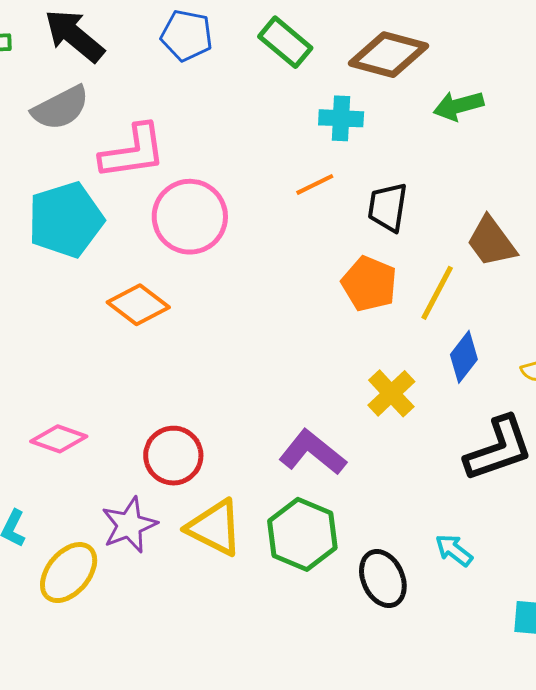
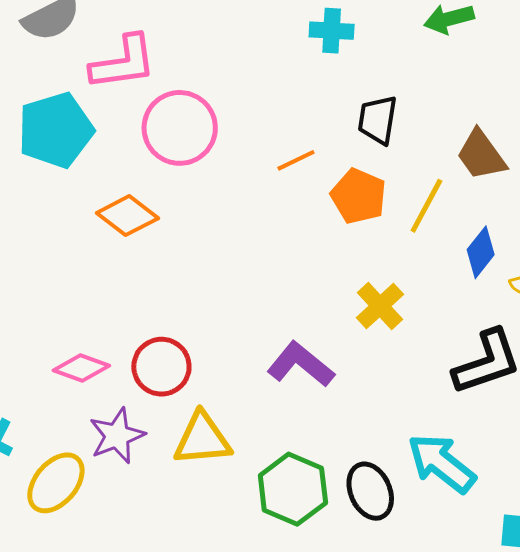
orange line: (315, 184) -> (296, 160), moved
blue diamond: (464, 357) -> (481, 252), moved
pink diamond: (59, 439) -> (81, 368), moved
yellow triangle: (215, 528) -> (202, 439), turned -32
green hexagon: (302, 534) -> (293, 489), moved
cyan arrow: (454, 550) -> (442, 463), size x1.8

